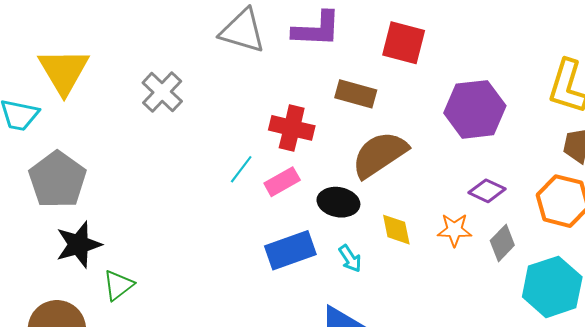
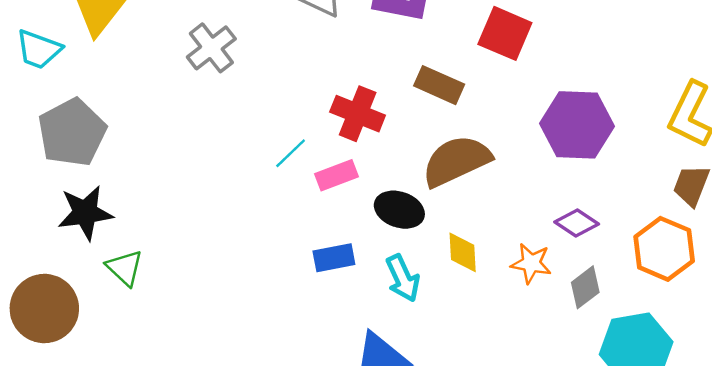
blue rectangle: (290, 250) -> (334, 258), size x0.7
cyan arrow: (350, 259) -> (403, 278), size x1.4
green triangle: (118, 285) -> (125, 268), turned -48

